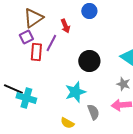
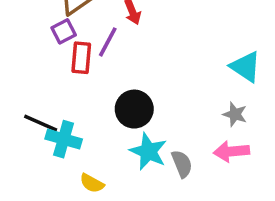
black circle: (89, 61) -> (134, 109), moved
cyan star: (75, 92) -> (148, 151), moved, turned -30
yellow semicircle: (67, 123) -> (92, 183), moved

